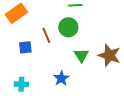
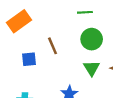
green circle: (68, 27) -> (92, 39), moved

